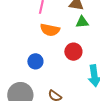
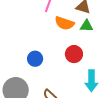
orange semicircle: (50, 30) -> (64, 23), moved

